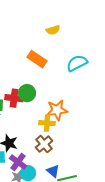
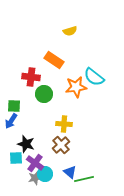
cyan semicircle: (77, 63) -> (94, 77), moved, turned -115
red cross: (14, 98) -> (31, 77), moved
orange star: (57, 110) -> (76, 87), moved

